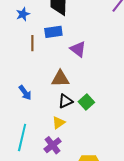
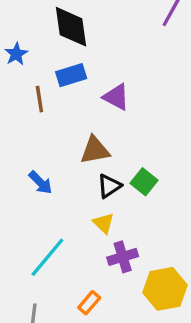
yellow triangle: (59, 123) -> (104, 223), turned -32
cyan line: (22, 138) -> (47, 257), turned 36
purple cross: (53, 145) -> (123, 257), moved, turned 30

